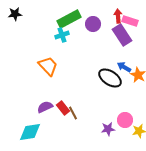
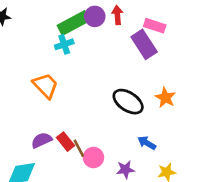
red arrow: (118, 16) -> (117, 15), moved
purple circle: (93, 24) -> (95, 16), moved
blue arrow: (124, 67) -> (147, 143), moved
pink circle: (125, 120) -> (93, 158), moved

